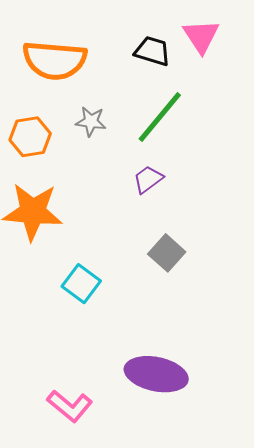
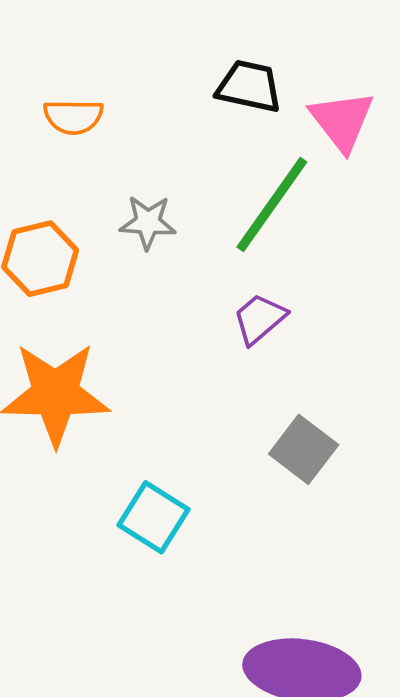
pink triangle: (201, 36) -> (342, 121), moved
orange semicircle: (55, 60) -> (73, 117), size x0.5

